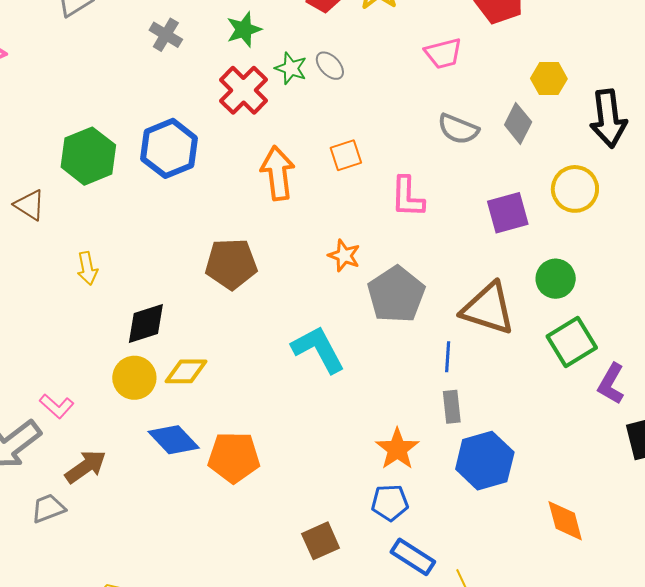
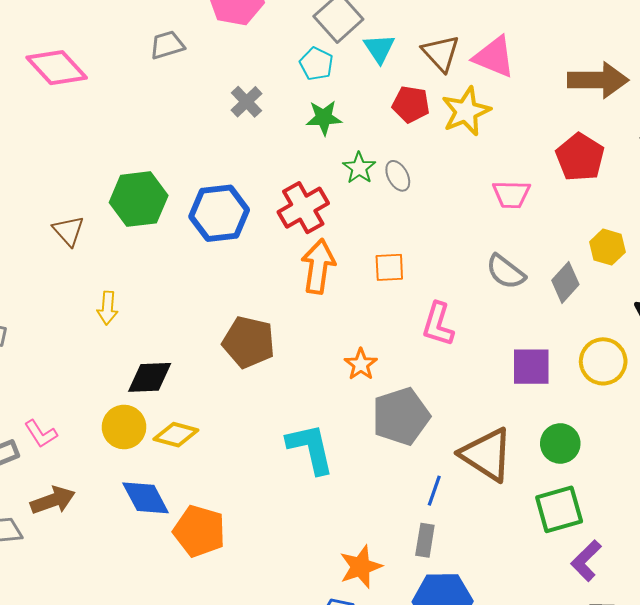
red cross: (244, 90) -> (303, 208), moved

